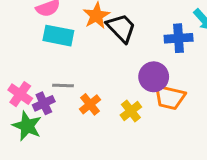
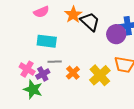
cyan rectangle: (58, 36) -> (47, 41), moved
purple circle: (154, 77) -> (116, 34), moved
yellow cross: (131, 111) -> (100, 75), size x1.5

